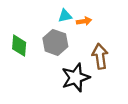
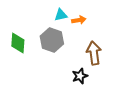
black star: (76, 78) -> (80, 76), moved, size x0.6

